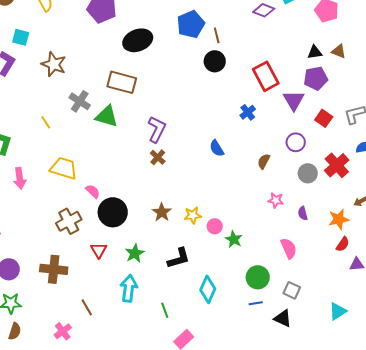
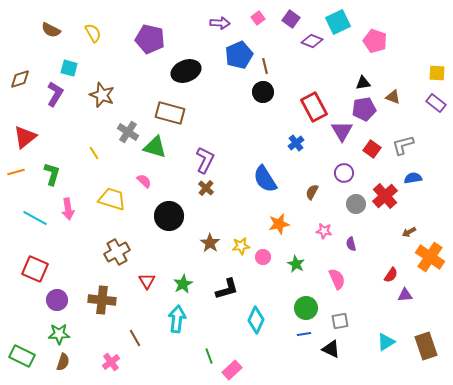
brown triangle: (339, 51) -> (393, 97), moved
blue semicircle: (217, 148) -> (265, 179), size x1.6
pink semicircle: (93, 191) -> (144, 181), moved
black circle: (113, 212) -> (169, 216), moved
orange star: (339, 219) -> (279, 224), moved
green star: (234, 239) -> (296, 264), moved
gray square: (292, 290) -> (340, 321), turned -36
green line: (165, 310) -> (209, 356), moved

